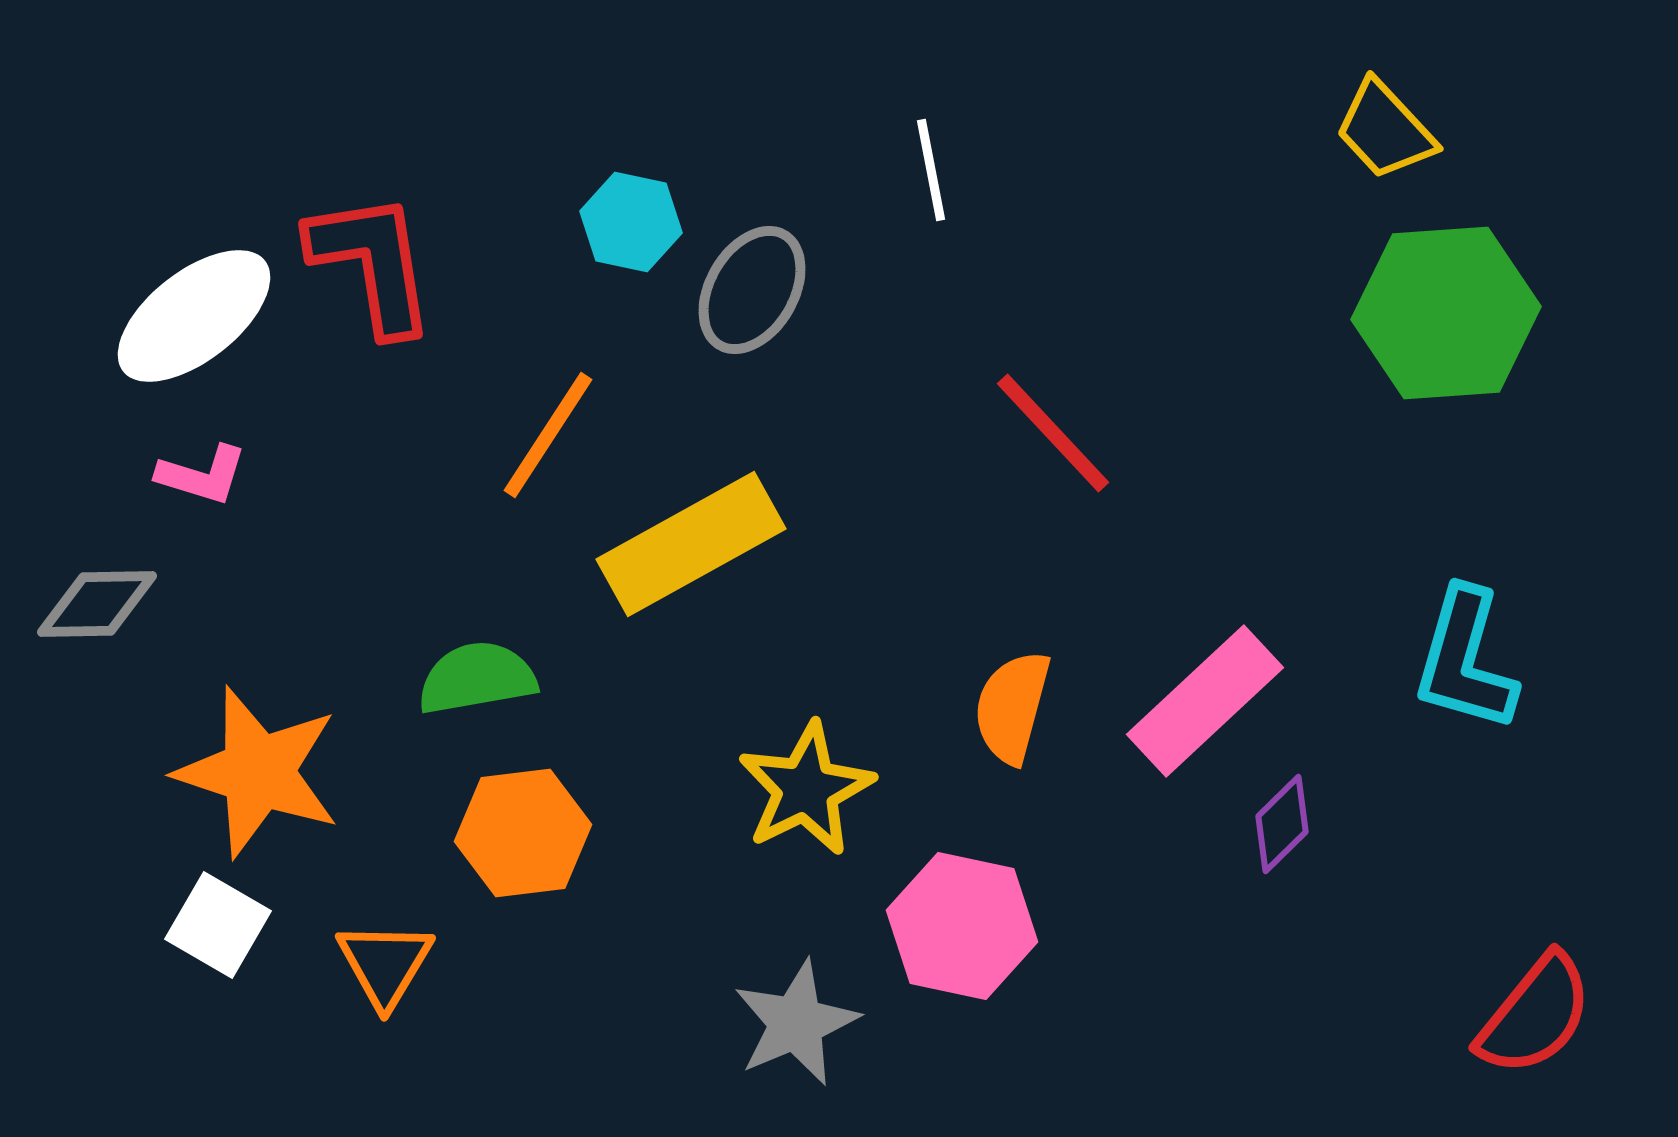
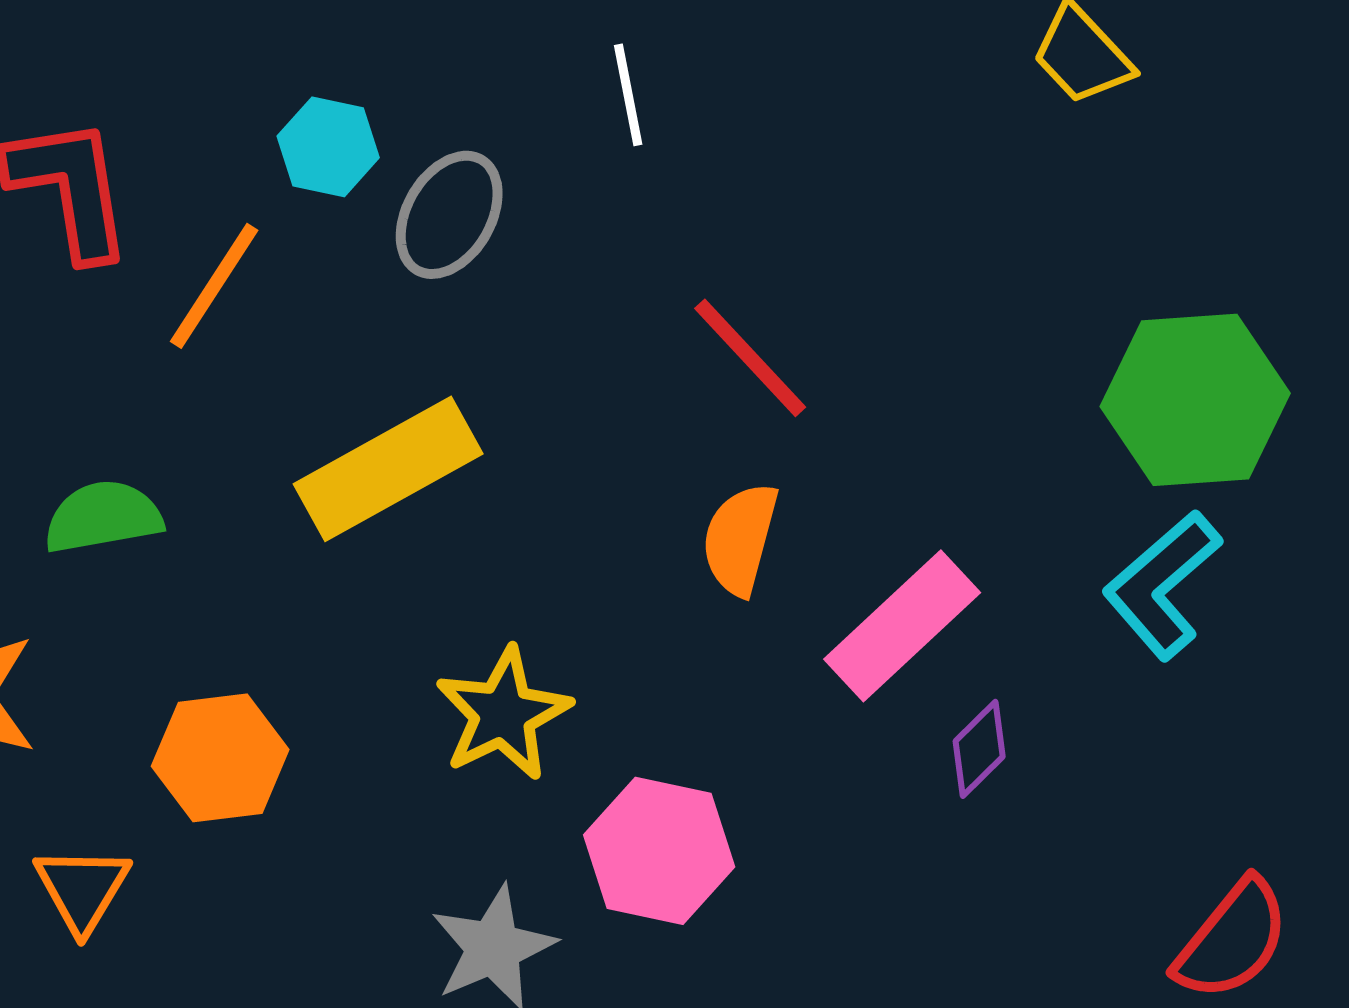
green hexagon: (1446, 313) -> (1195, 400), moved
orange line: (548, 435) -> (214, 286), moved
cyan L-shape: (1465, 660) -> (1162, 585), turned 33
green semicircle: (477, 678) -> (103, 517), moved
orange semicircle: (1012, 707) -> (740, 539), moved

